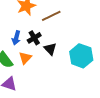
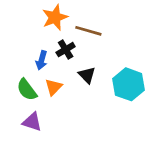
brown line: (51, 16) -> (88, 31), turned 42
black cross: (34, 38) -> (66, 50), moved

